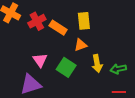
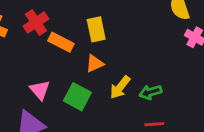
red cross: (37, 21) -> (36, 23), moved
yellow arrow: (97, 64) -> (120, 87), turned 54

